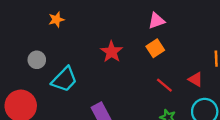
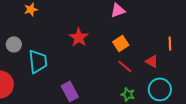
orange square: (155, 48) -> (121, 43), moved
cyan trapezoid: (64, 79) -> (38, 61), turned -50

